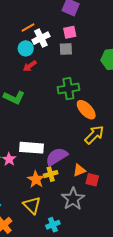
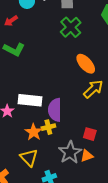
red arrow: (30, 66) -> (11, 21), moved
green cross: (68, 89) -> (71, 27), moved, turned -35
purple semicircle: (57, 157) -> (55, 110), turned -60
orange triangle: (79, 170) -> (87, 156), moved

